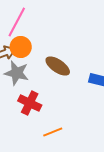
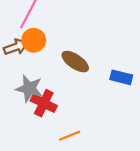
gray star: (17, 73) -> (29, 89), moved

